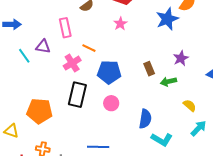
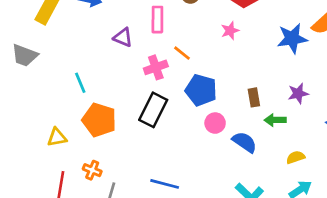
cyan line: (24, 56) -> (80, 83), moved
pink circle: (111, 103) -> (215, 123), moved
yellow semicircle: (190, 105) -> (296, 157), turned -72
blue semicircle: (145, 119) -> (245, 142), moved, turned -78
yellow triangle: (11, 131) -> (57, 137), turned -42

